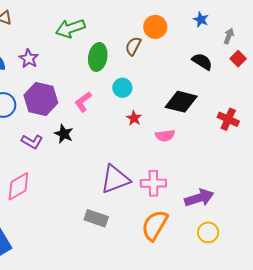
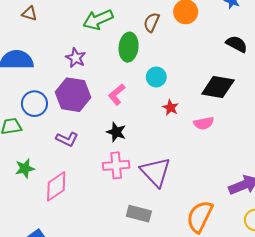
brown semicircle: (133, 46) -> (152, 22), moved
purple star: (29, 59) -> (76, 58), moved
black star: (64, 134) -> (116, 132), moved
purple triangle: (115, 179) -> (156, 172), turned -48
pink cross: (153, 183) -> (116, 165), moved

